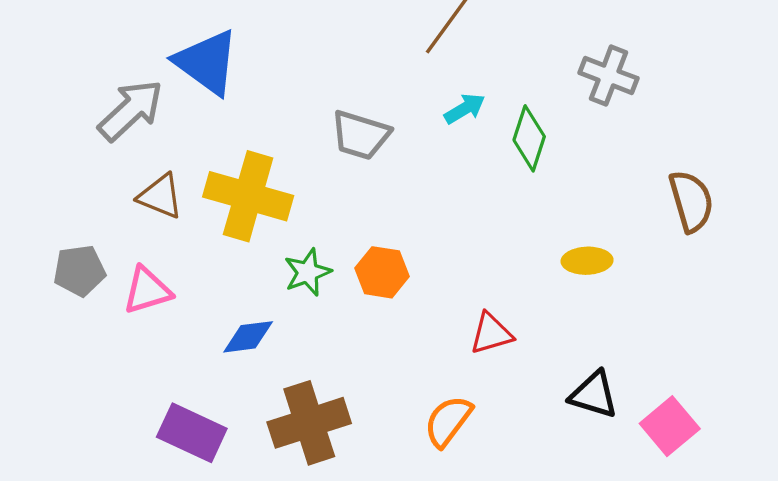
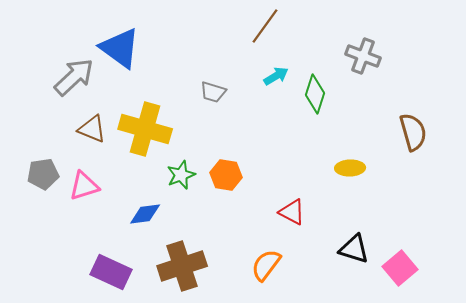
gray trapezoid: (360, 135) -> (213, 92), size x0.7
red triangle: (491, 333) -> (292, 212), turned 44

